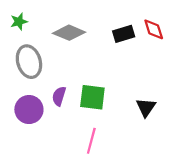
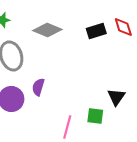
green square: (92, 97) -> (95, 116), moved, size x0.7

